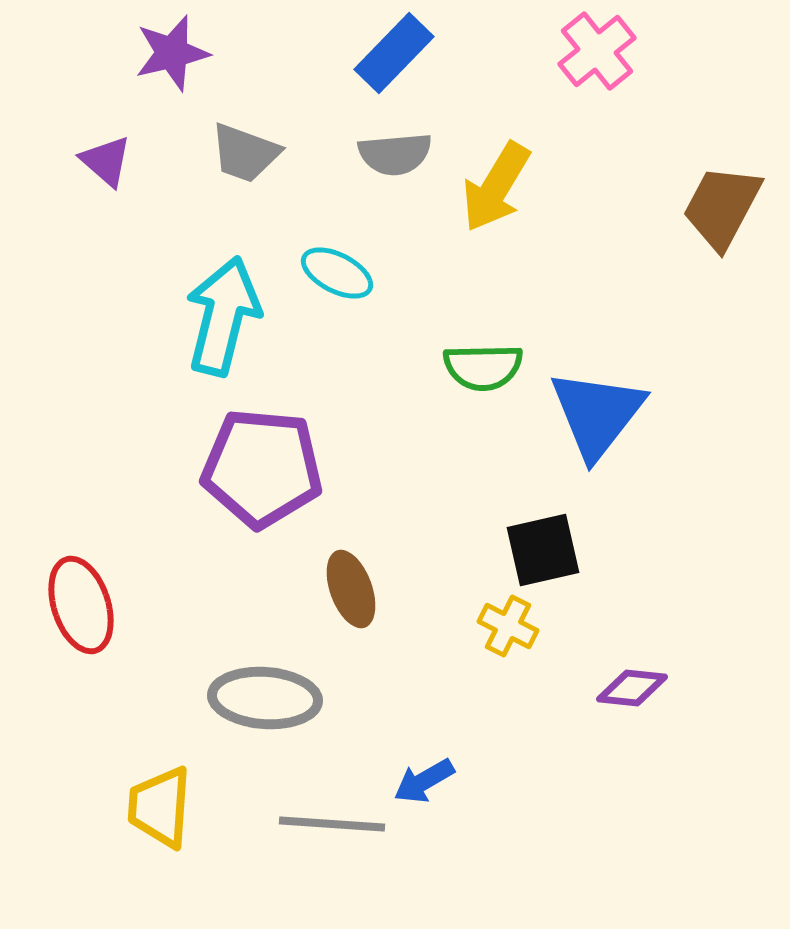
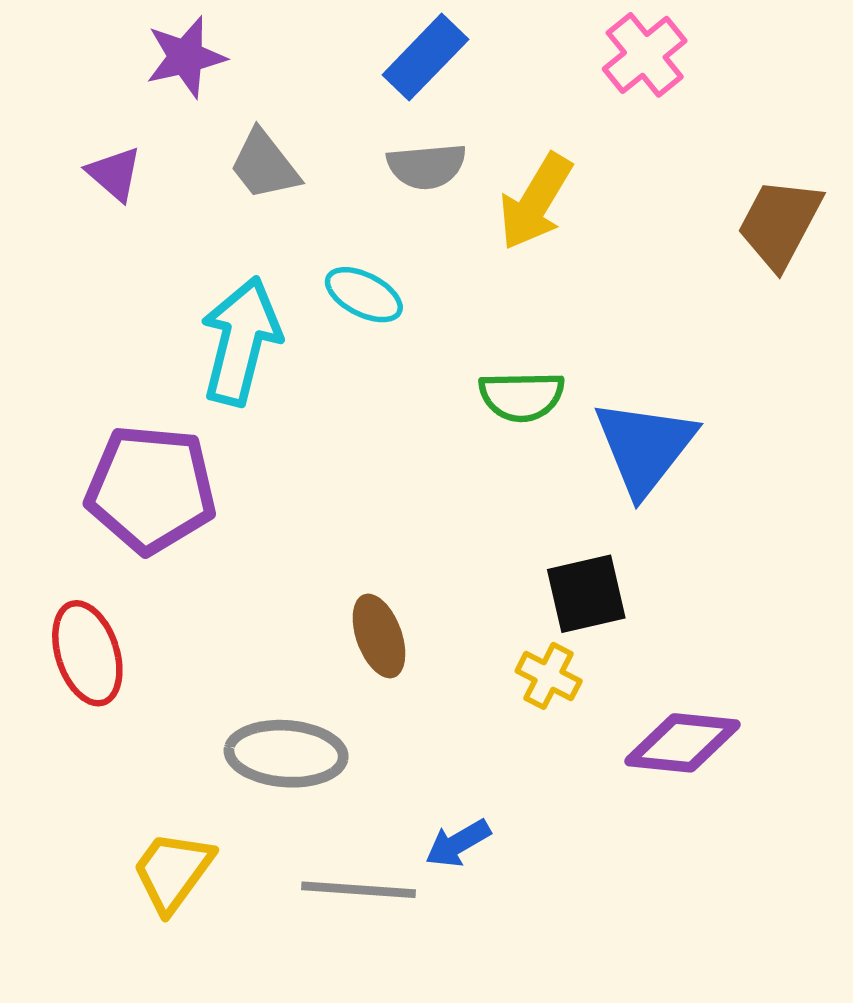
gray trapezoid: (245, 153) -> (264, 165), turned 32
purple pentagon: (262, 468) -> (151, 489), moved
purple diamond: (632, 688) -> (682, 743), size x1.5
yellow trapezoid: (160, 807) -> (173, 871), turned 32

